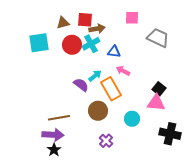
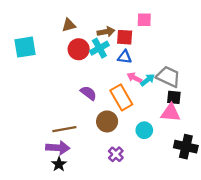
red square: (85, 20) -> (125, 37), moved
gray trapezoid: (158, 38) -> (168, 77), moved
cyan square: (39, 43) -> (25, 47), moved
cyan arrow: (95, 76) -> (148, 80), moved
black square: (159, 89) -> (174, 97), turned -32

